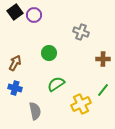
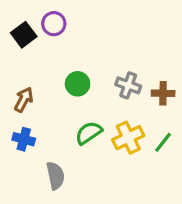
black square: (15, 12) -> (24, 35), moved
gray cross: (81, 32) -> (128, 85), moved
yellow cross: (81, 104) -> (128, 138), moved

